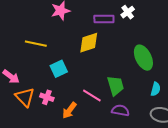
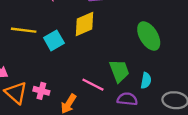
cyan square: (59, 69) -> (54, 40), moved
cyan semicircle: (156, 89) -> (146, 81), moved

